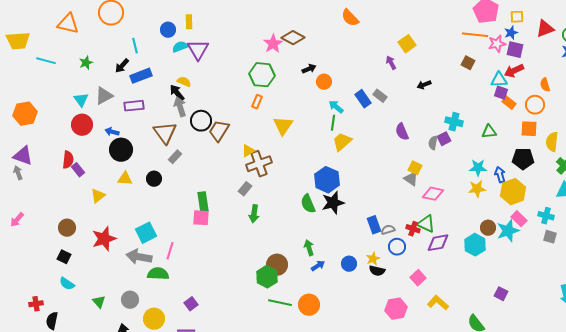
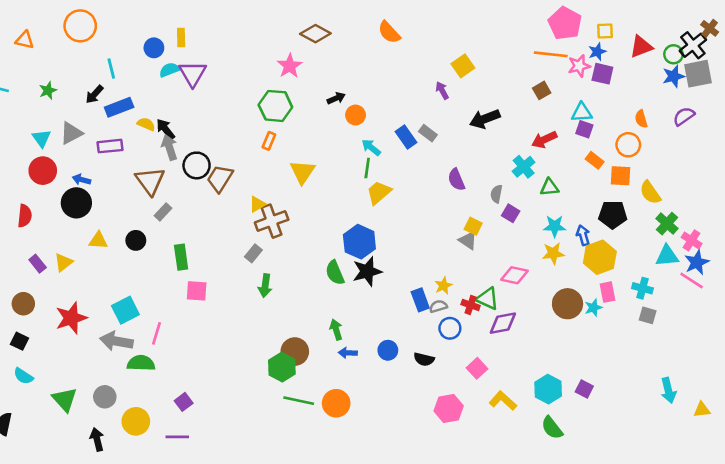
orange triangle: (68, 24) -> (25, 40), size x0.7
brown diamond: (293, 38) -> (315, 34), moved
brown square: (468, 63) -> (542, 90), turned 32
red arrow: (514, 71) -> (544, 140), moved
yellow semicircle: (184, 82) -> (146, 124), moved
black arrow: (424, 85) -> (485, 119), size x1.6
orange rectangle: (509, 103) -> (595, 160), moved
cyan cross: (454, 122) -> (524, 167), turned 36
green triangle: (489, 132) -> (549, 187), moved
purple square: (444, 139) -> (511, 213), moved, turned -32
yellow semicircle: (552, 142) -> (650, 193), turned -42
black circle: (121, 150) -> (76, 203), moved
purple rectangle: (78, 170) -> (38, 264), moved
pink diamond: (433, 194) -> (515, 275), moved
green rectangle: (203, 202) -> (181, 257), moved
pink rectangle: (519, 219) -> (608, 292), turned 35
brown circle: (488, 228) -> (568, 304), size x1.5
cyan star: (508, 231) -> (593, 308), size x0.6
cyan hexagon: (475, 245) -> (548, 389), moved
yellow star: (373, 259) -> (443, 286), moved
blue arrow: (318, 266) -> (348, 353), turned -144
green triangle: (99, 302) -> (65, 399), size x1.5

